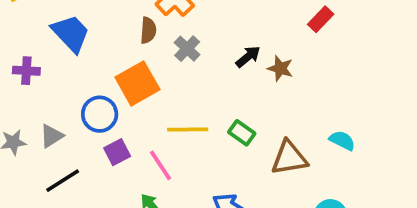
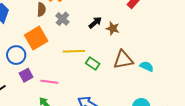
yellow line: (188, 130) -> (74, 51), moved
brown triangle: (289, 158) -> (123, 60), moved
pink line: (160, 165) -> (49, 82), turned -48

